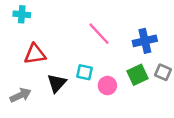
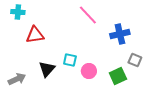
pink line: (99, 34) -> (88, 15), moved
red triangle: (35, 54) -> (35, 35), moved
green square: (138, 75) -> (118, 76), moved

